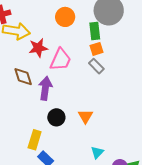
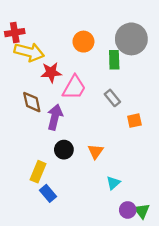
orange square: (97, 49) -> (134, 121), moved
cyan triangle: (97, 152) -> (113, 183), moved

